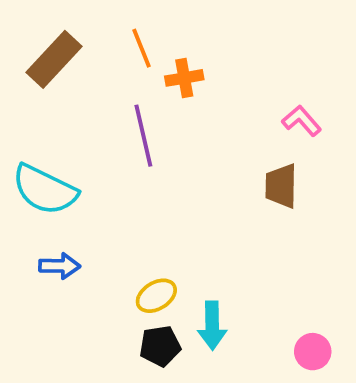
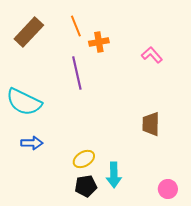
pink L-shape: (302, 121) -> (152, 55), moved
brown trapezoid: (281, 186) -> (151, 124), moved

